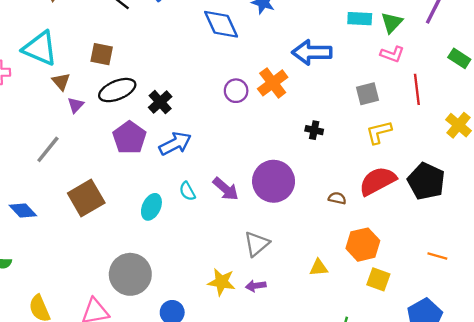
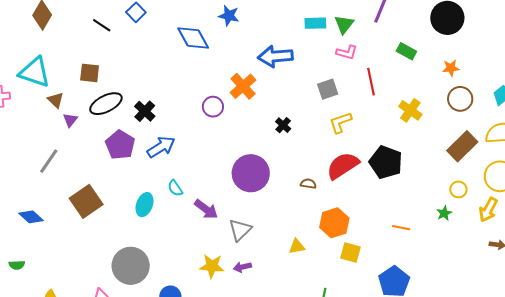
purple circle: (236, 91) -> (213, 107), moved
black cross: (314, 130) -> (283, 125), turned 35
purple arrow: (226, 189) -> (206, 209), moved

